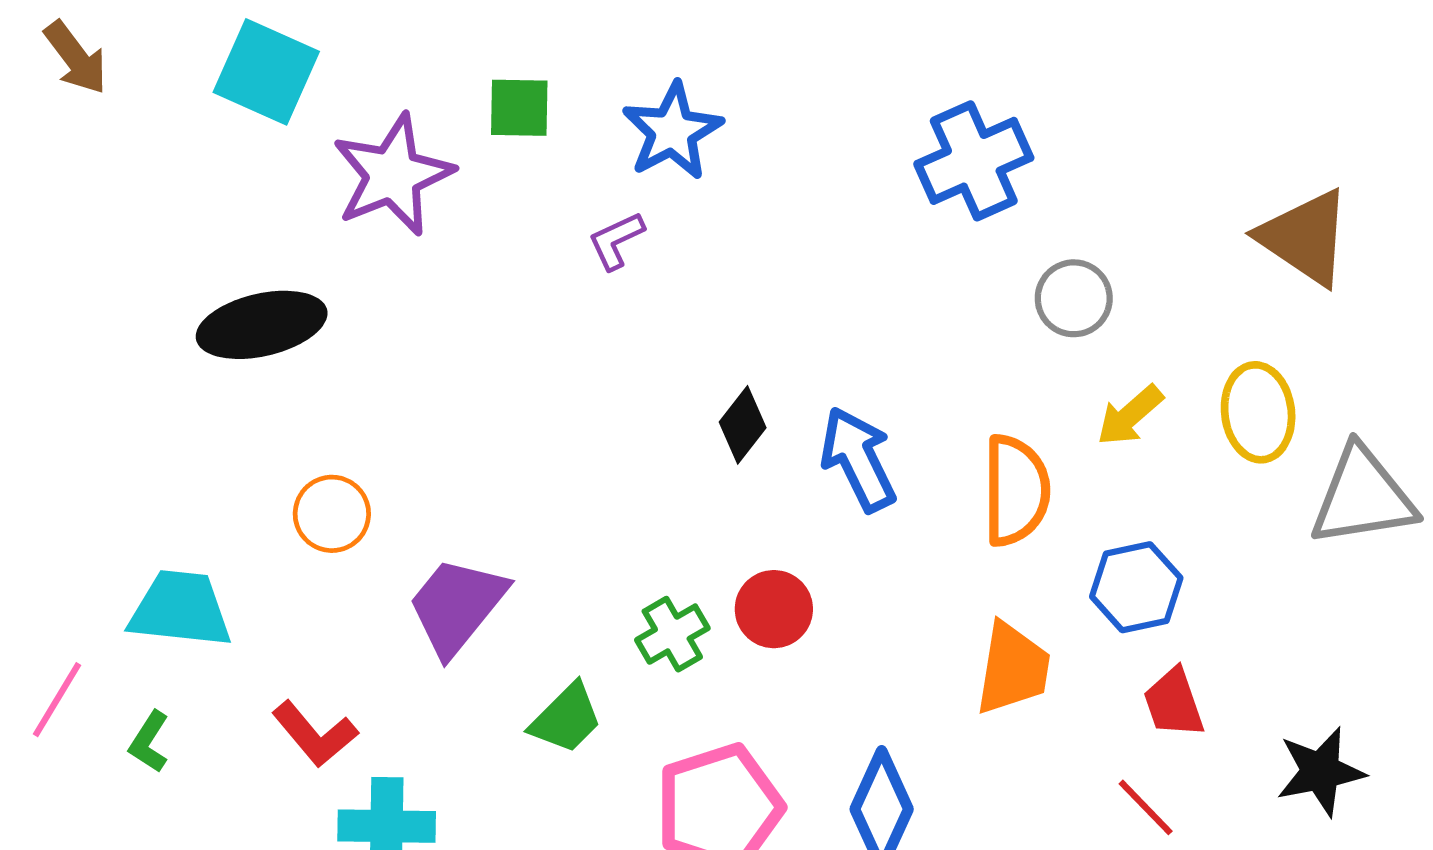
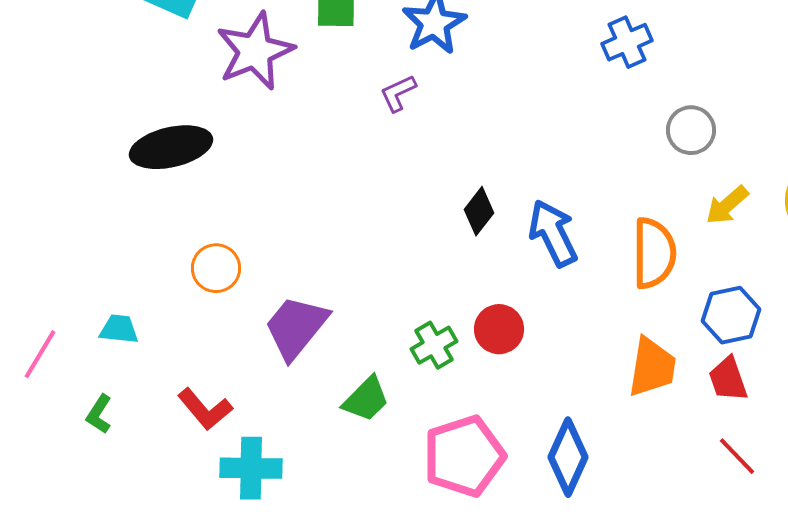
blue cross: (974, 161) -> (627, 42), size x0.7
cyan trapezoid: (180, 609) -> (119, 329), size x0.6
pink line: (57, 700) -> (40, 354), moved
red trapezoid: (1174, 703) -> (728, 379), moved

